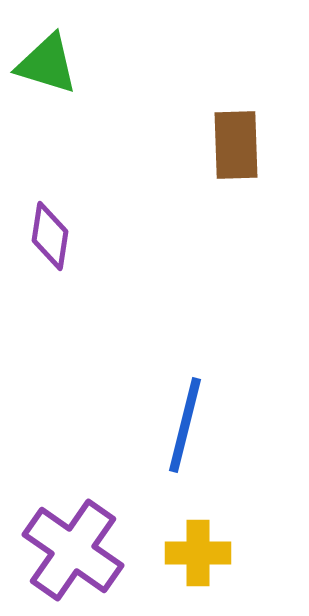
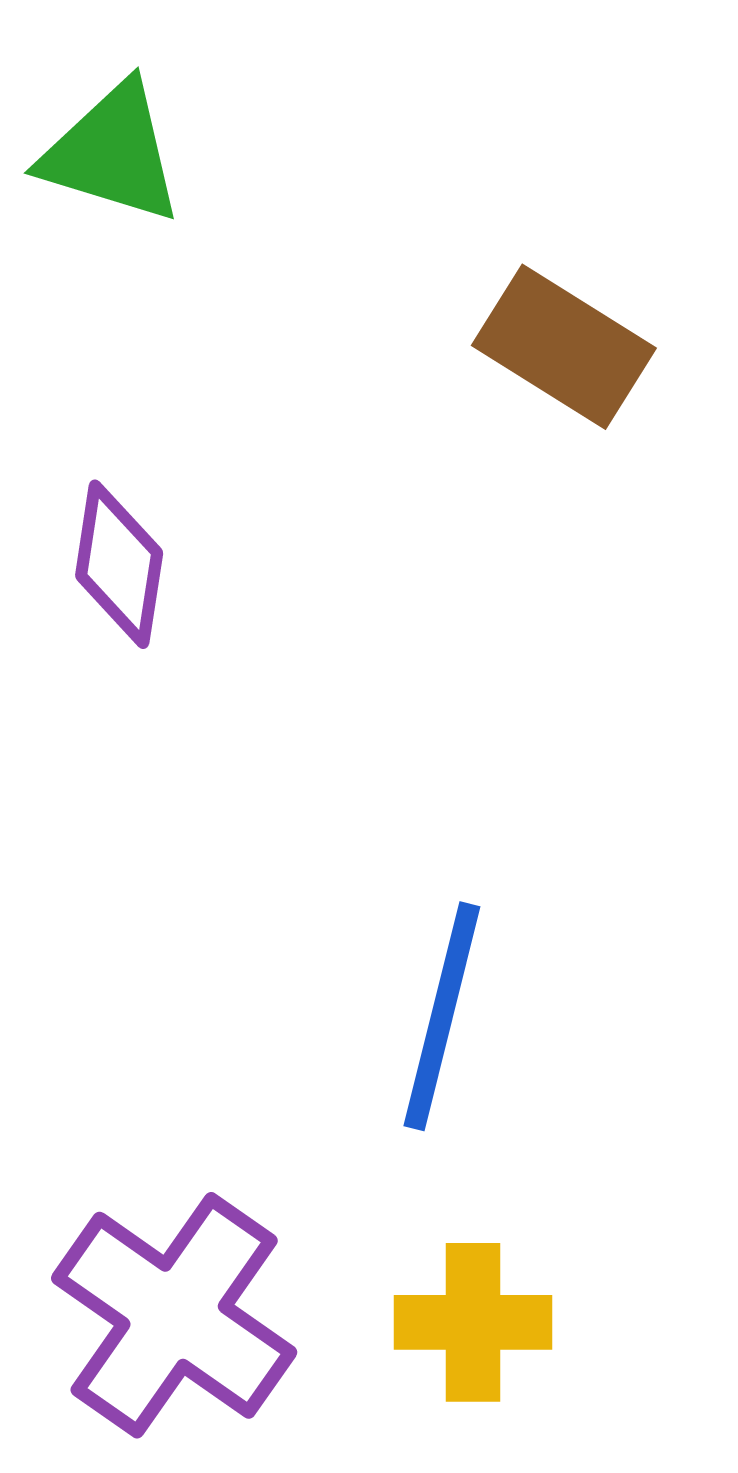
brown rectangle: (236, 145) -> (564, 347), turned -56

